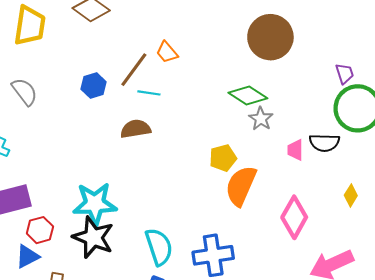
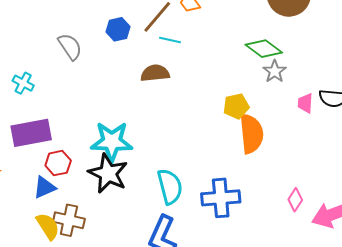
gray semicircle: (25, 92) -> (70, 47), moved
orange semicircle: (241, 186) -> (251, 134), turned 147
pink diamond: (294, 217) -> (295, 200), moved, size x0.6

